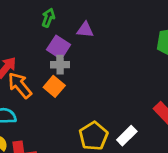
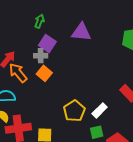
purple triangle: (85, 30) -> (81, 32), moved, size x1.5
gray cross: (60, 65) -> (41, 56), moved

